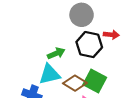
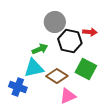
gray circle: (82, 15) -> (55, 22), moved
green square: (95, 81) -> (86, 69), moved

